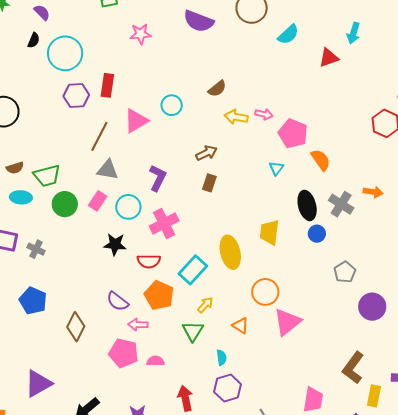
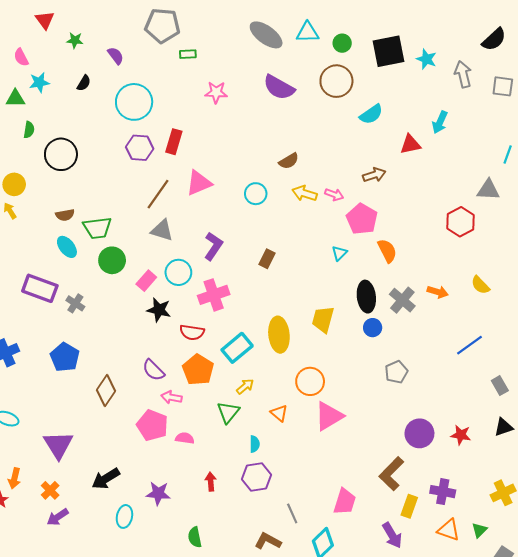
black semicircle: (34, 40) -> (84, 83), moved
cyan circle: (172, 105) -> (256, 194), moved
brown arrow: (206, 153) -> (374, 175), moved
cyan ellipse: (21, 197) -> (67, 247), turned 40
pink rectangle: (98, 201) -> (146, 281), moved
purple circle: (372, 307) -> (419, 433), moved
purple triangle: (38, 384) -> (58, 445), turned -40
red arrow: (185, 398) -> (211, 482), size x0.7

